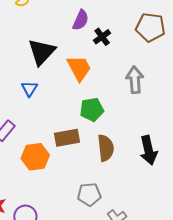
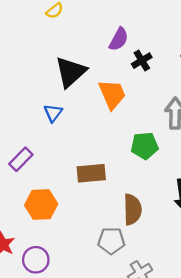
green pentagon: (92, 109) -> (145, 146), moved
brown semicircle: (106, 148) -> (132, 209), moved
orange hexagon: (35, 157) -> (41, 205), moved

